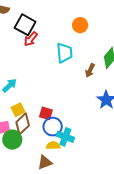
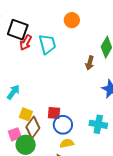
cyan trapezoid: (64, 53) -> (47, 44), moved
yellow square: (18, 110) -> (26, 114), turned -32
cyan cross: (65, 137) -> (98, 124), moved

